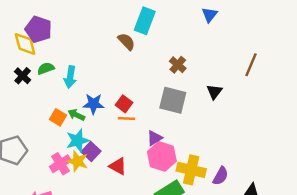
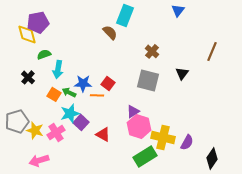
purple pentagon: (38, 29) -> (38, 22), turned -30
black cross: (23, 76) -> (28, 77), moved
cyan arrow: (70, 77) -> (58, 69), moved
orange line: (126, 119) -> (97, 95), moved
yellow star: (78, 161) -> (35, 130), moved

